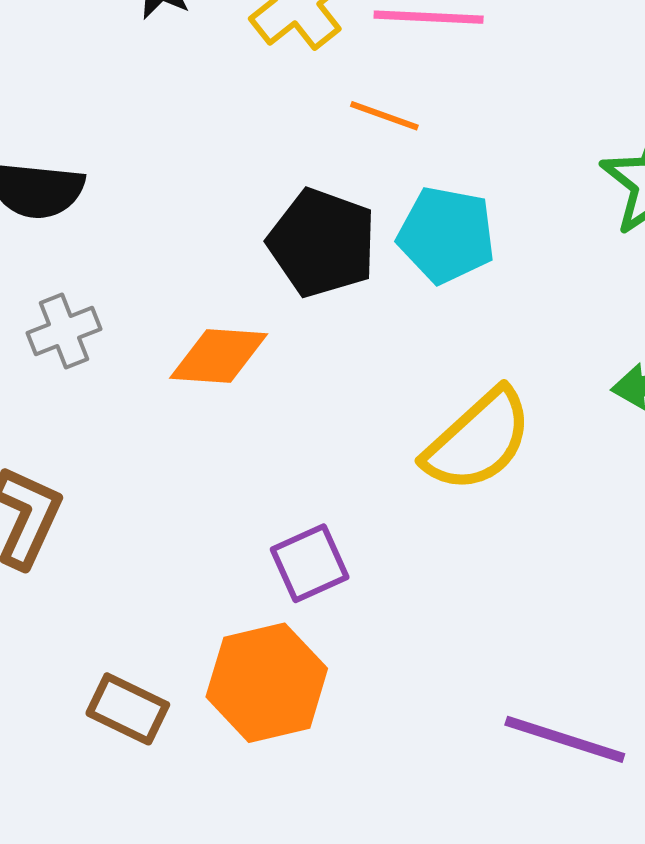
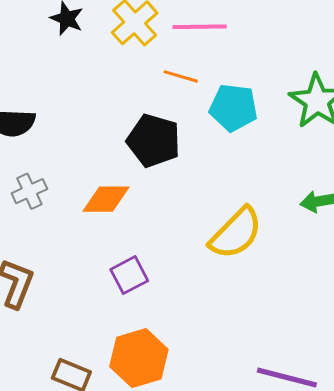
cyan pentagon: (446, 235) -> (233, 108), moved
purple square: (310, 563) -> (129, 275), moved

